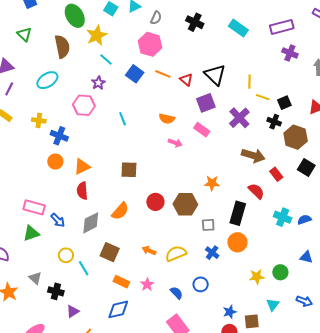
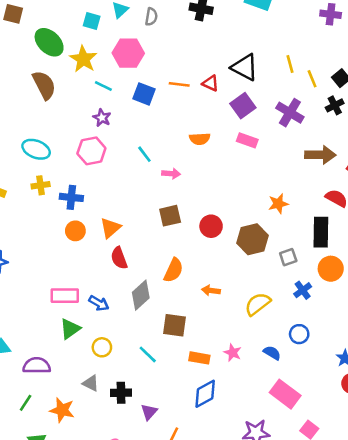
pink hexagon: (150, 44) -> (128, 53), moved
cyan ellipse: (47, 80) -> (36, 149), moved, turned 70
yellow line: (263, 97) -> (312, 79), turned 64
black cross: (274, 122) -> (335, 105), turned -32
pink arrow: (175, 143) -> (171, 174), moved
red circle: (155, 202) -> (211, 226), moved
orange arrow: (149, 250) -> (211, 290), moved
blue cross: (212, 253) -> (303, 290), turned 32
yellow circle: (66, 255) -> (102, 347), moved

